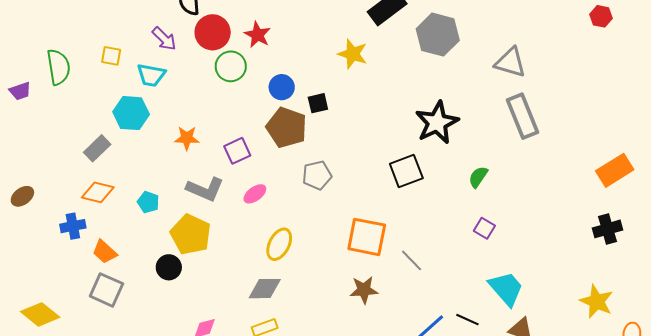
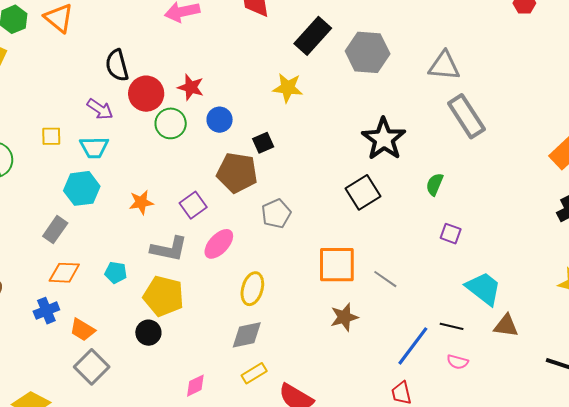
blue circle: (282, 87) -> (220, 120), moved
pink ellipse: (255, 194) -> (219, 244), size x1.4
gray square: (106, 290) -> (92, 367), turned 32

